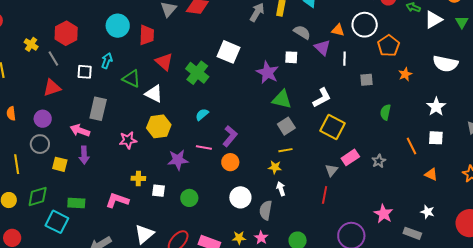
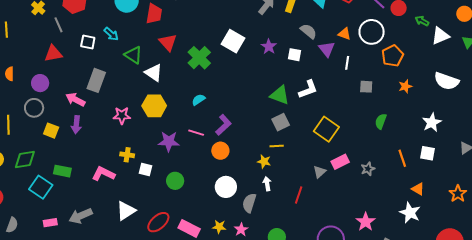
cyan arrow: (107, 61) -> (111, 34), turned 105
purple star: (267, 73) -> (269, 47), moved, size x0.7
white L-shape: (322, 98) -> (308, 89), moved
red line: (325, 195) -> (299, 195), moved
white star: (427, 212) -> (410, 213), moved, size x1.5

